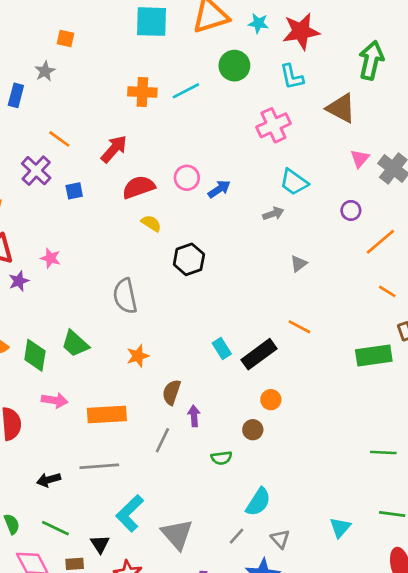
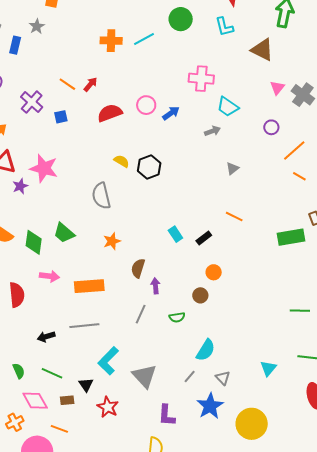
pink cross: (273, 125) -> (201, 79), moved, turned 30
orange line: (59, 139) -> (67, 84), moved
red arrow: (114, 149) -> (90, 84), size x0.7
yellow semicircle: (151, 223) -> (122, 161), moved
pink star: (50, 258) -> (44, 168), size x1.8
orange line: (387, 291) -> (299, 176), moved
black rectangle: (259, 354) -> (204, 238), size x0.6
gray line: (162, 440) -> (141, 314), moved

